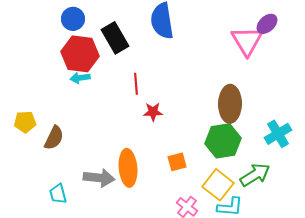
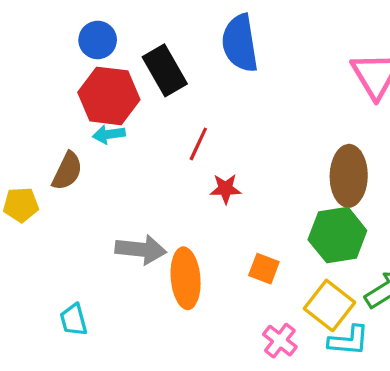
red line: (136, 84) -> (198, 144), turned 30
brown semicircle: (54, 138) -> (67, 171), moved
orange square: (177, 162) -> (264, 269), turned 36
gray arrow: (99, 178) -> (141, 249), moved

